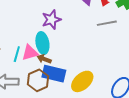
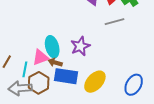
purple star: (51, 20) -> (80, 46), moved
cyan line: (17, 54) -> (25, 69), moved
brown hexagon: (38, 80) -> (39, 83), moved

